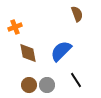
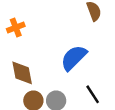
brown diamond: (28, 53) -> (22, 73), moved

